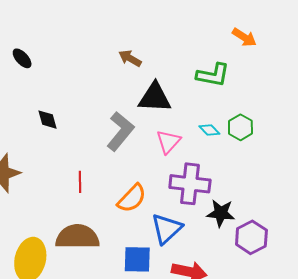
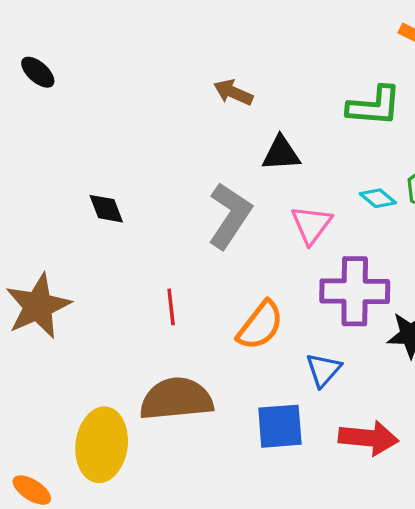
black ellipse: (22, 58) -> (38, 72), moved
black triangle: (155, 98) -> (281, 153), size x0.7
blue triangle: (167, 229) -> (323, 370), size x0.7

